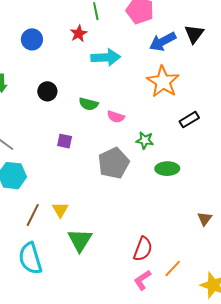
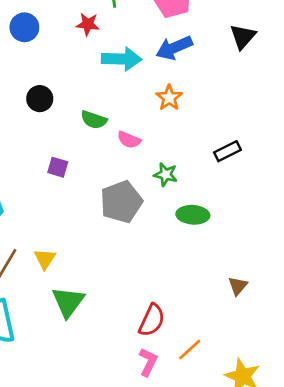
red star: (79, 34) -> (88, 24), turned 30
blue arrow: (163, 42) -> (174, 48), moved
orange star: (163, 82) -> (169, 98), moved, size x0.6
pink L-shape: (142, 280) -> (148, 362), turned 145

